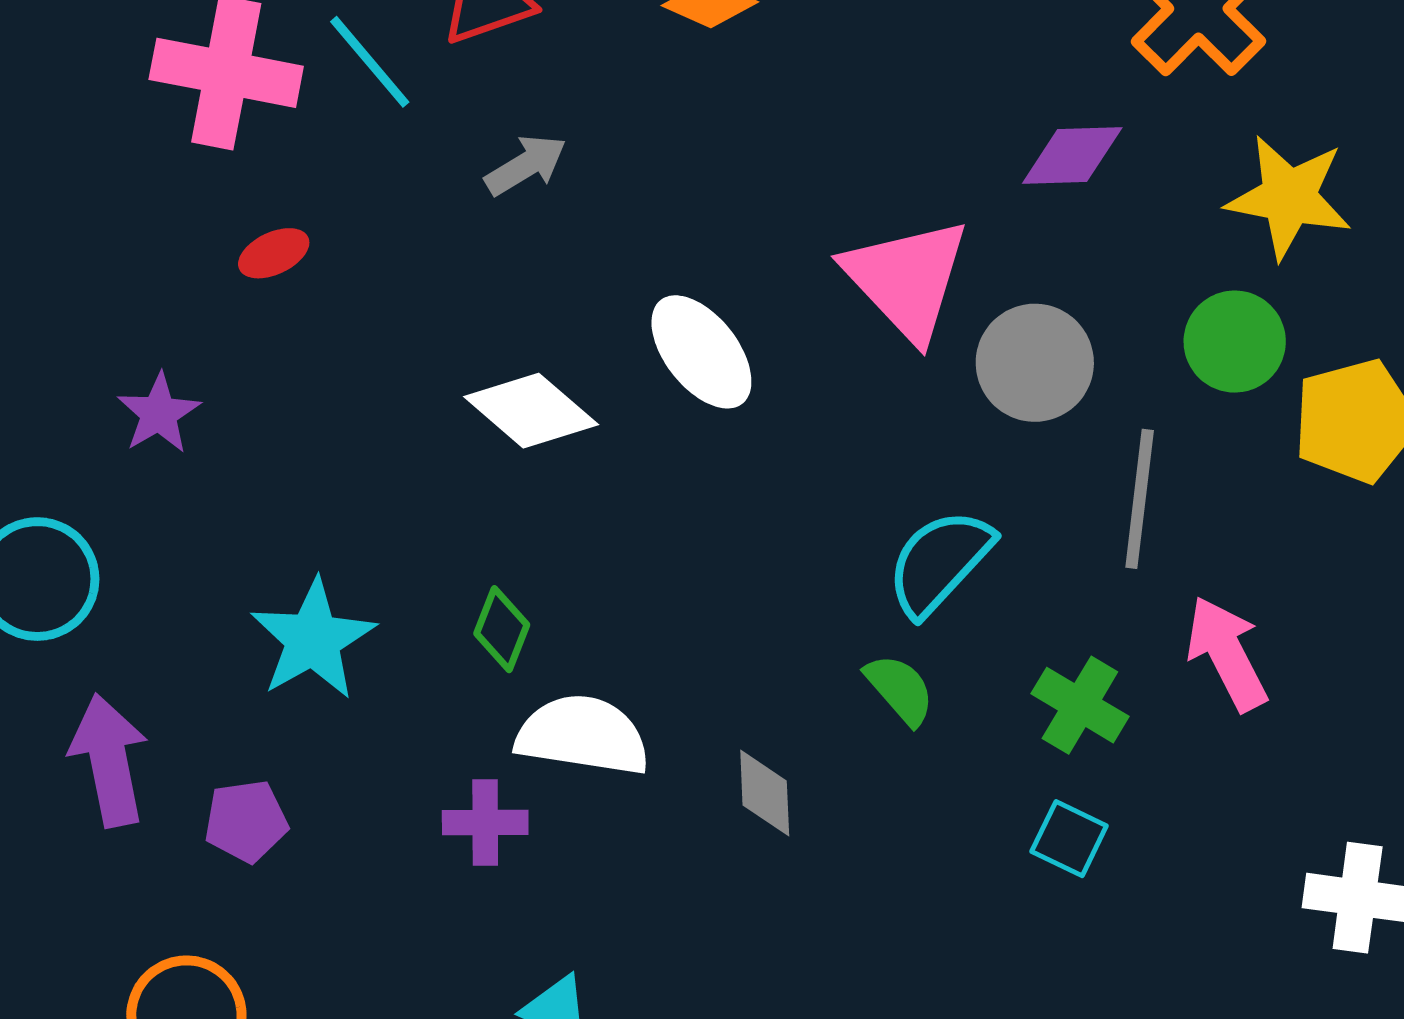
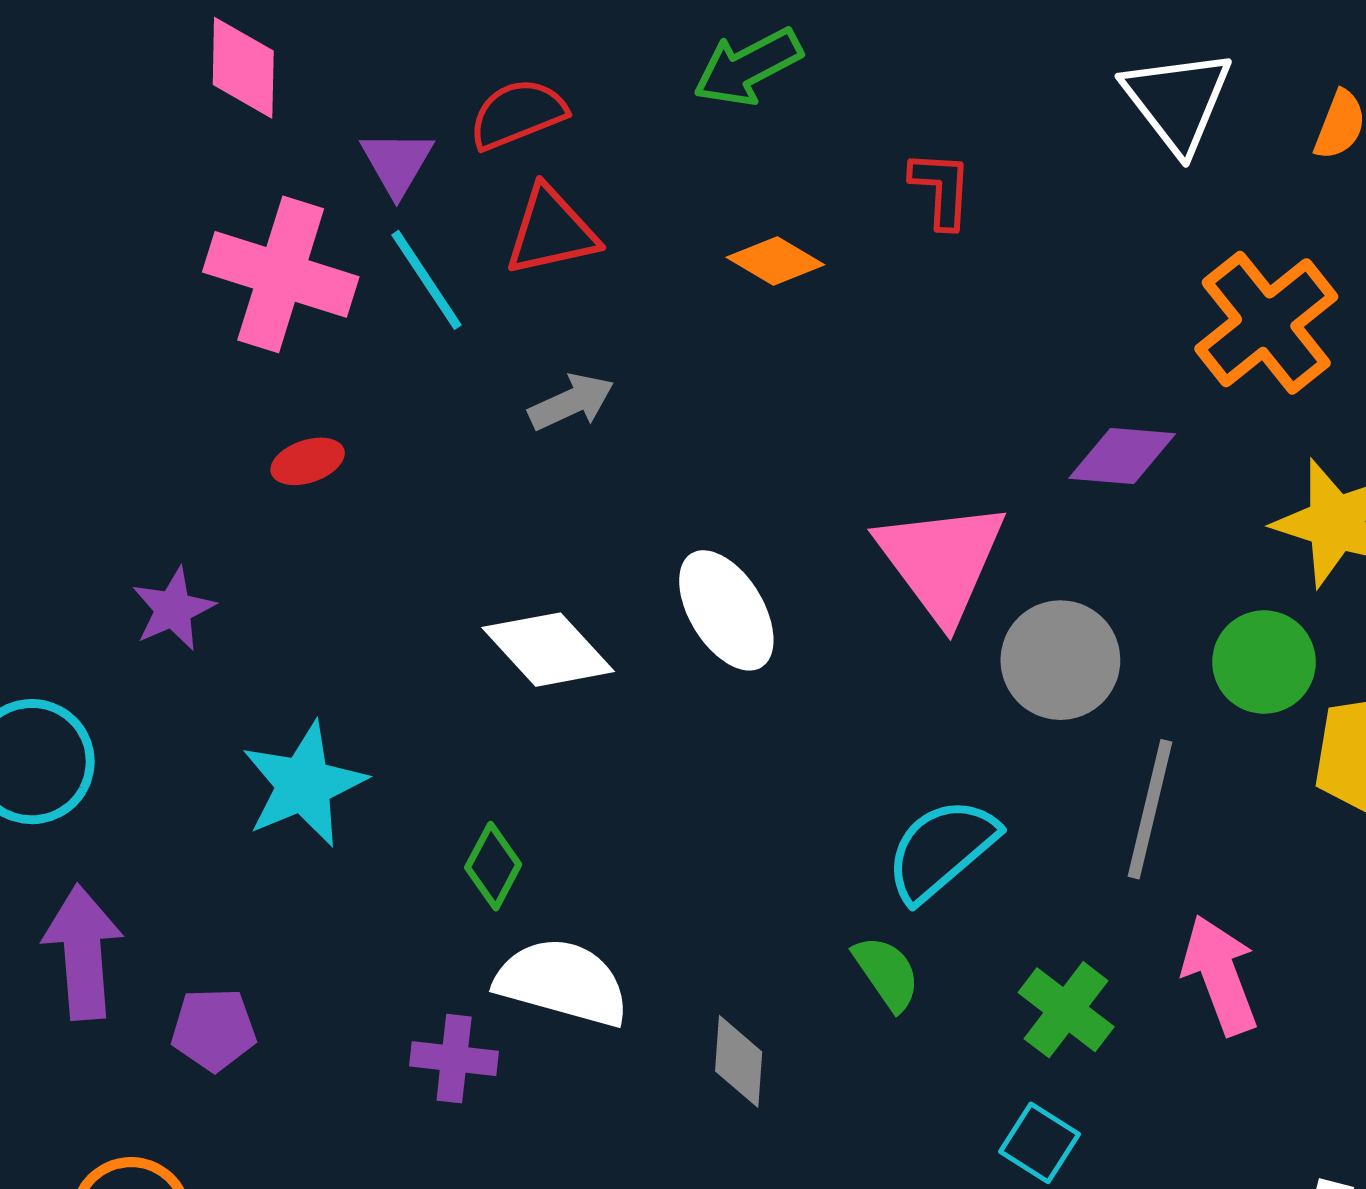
cyan star: (313, 639) -> (304, 784), moved

